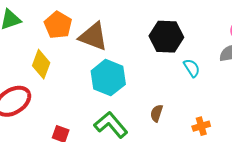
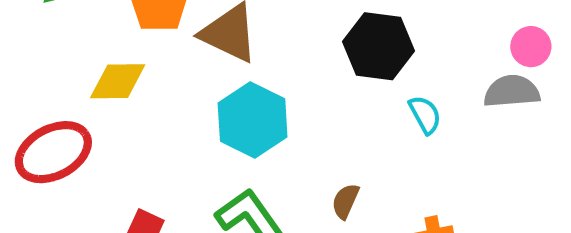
yellow diamond: (41, 64) -> (118, 81), turned 64

